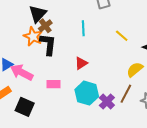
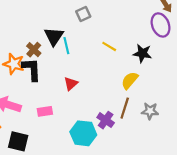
black triangle: (38, 14) -> (54, 36), moved
brown cross: (45, 26) -> (34, 50), moved
cyan hexagon: (87, 93) -> (83, 133), moved

